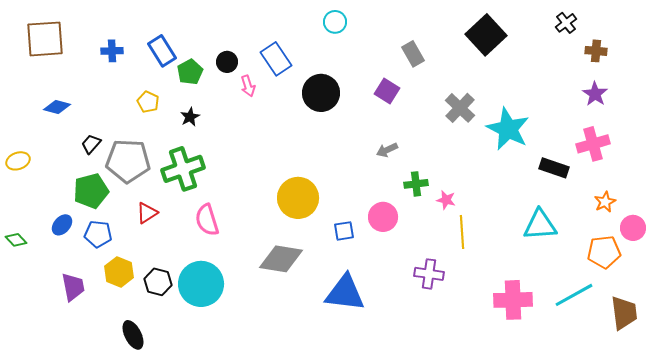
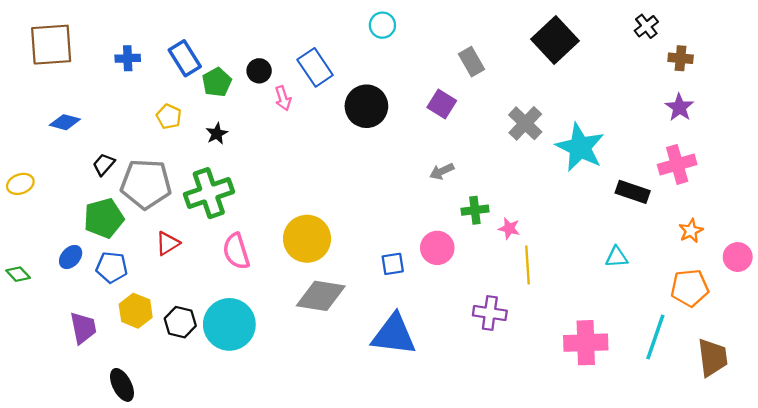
yellow circle: (298, 198) -> (307, 239), moved
cyan triangle: (540, 225) -> (617, 257), size x0.6
pink circle: (633, 228) -> (738, 257), moved
cyan line: (574, 295) -> (655, 337), turned -42
black ellipse: (133, 335) -> (122, 385), moved

